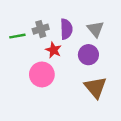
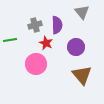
gray triangle: (95, 29) -> (82, 12), moved
green line: (17, 36) -> (10, 40), moved

